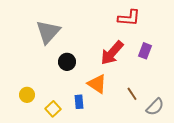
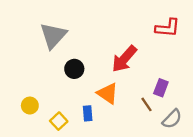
red L-shape: (129, 18) -> (168, 28), moved
purple rectangle: (145, 51) -> (161, 88), moved

